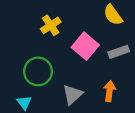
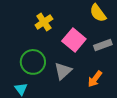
orange arrow: (109, 91) -> (95, 79), turned -150
gray triangle: (73, 94) -> (63, 71), moved

